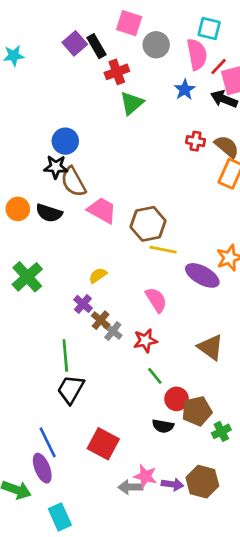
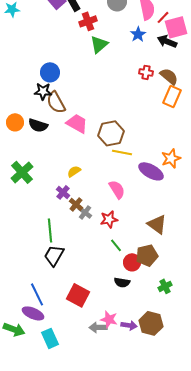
brown pentagon: (197, 411) -> (147, 255), moved
purple ellipse: (42, 468) -> (33, 313), turned -45
cyan rectangle: (60, 517) -> (50, 338), moved

